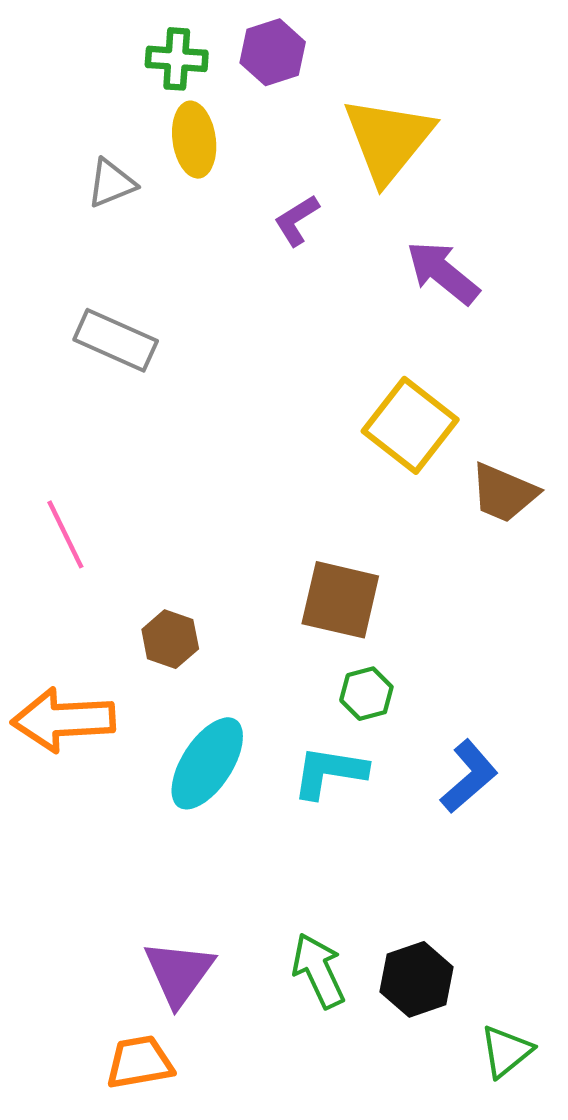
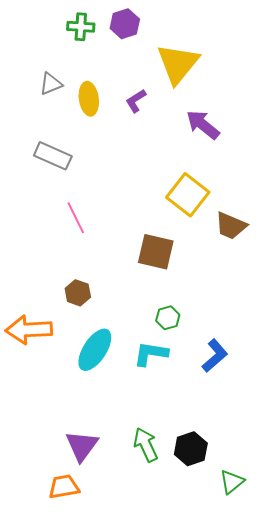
yellow ellipse: (194, 140) -> (89, 99), moved
pink line: (65, 534) -> (76, 218), moved
brown square: (340, 600) -> (156, 252), moved

